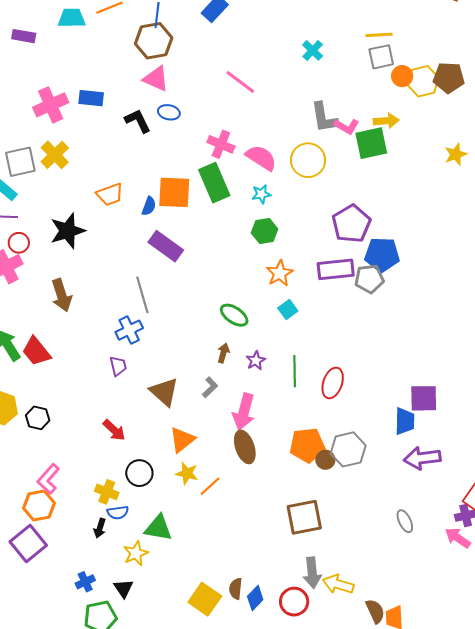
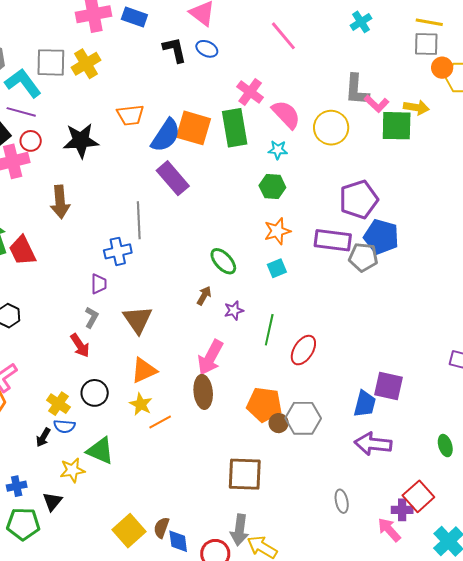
blue semicircle: (149, 206) -> (166, 135), size x1.8
gray L-shape: (210, 387) -> (92, 317), moved, turned -30
blue diamond: (255, 598) -> (178, 541), turned -65

